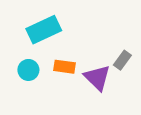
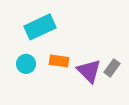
gray rectangle: (122, 60) -> (112, 68), moved

